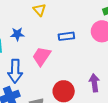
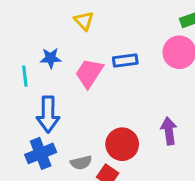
pink trapezoid: (42, 56) -> (89, 73), moved

